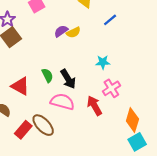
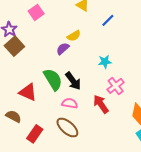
purple semicircle: (61, 31) -> (63, 49), moved
green semicircle: (47, 75) -> (53, 79), size x1.6
pink semicircle: (62, 102) -> (70, 103), size x0.7
brown ellipse: (43, 125) -> (67, 128), moved

